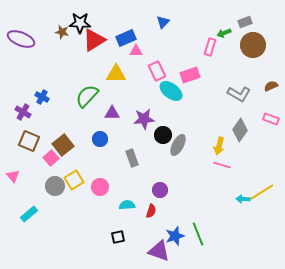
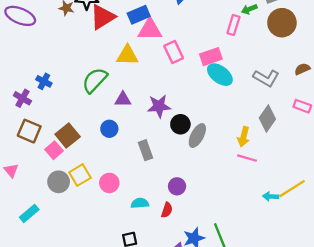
pink triangle: (136, 51) -> (150, 29), size x1.6
cyan ellipse: (171, 91) -> (220, 75), moved

